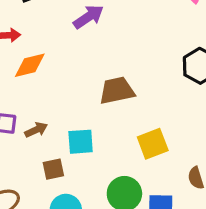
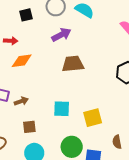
brown trapezoid: (117, 91) -> (73, 64), moved
cyan square: (81, 142) -> (62, 109), moved

